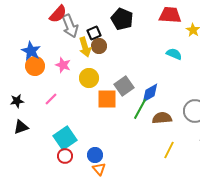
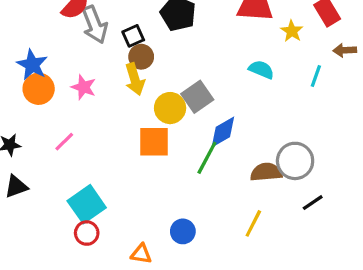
yellow arrow: (85, 47) -> (135, 79), moved
yellow circle: (89, 78) -> (170, 108), moved
gray square: (124, 86) -> (197, 97), moved
brown semicircle: (162, 118) -> (266, 172), moved
blue circle: (95, 155) -> (183, 231), moved
orange triangle: (99, 169) -> (141, 254), turned -40

